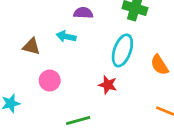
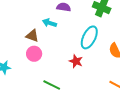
brown triangle: (31, 47) -> (32, 36), moved
green line: (78, 120) -> (52, 85), turned 36

